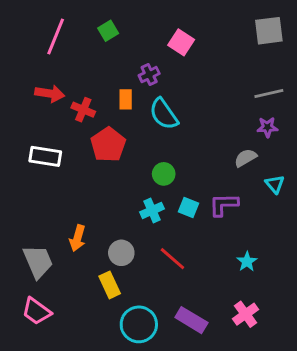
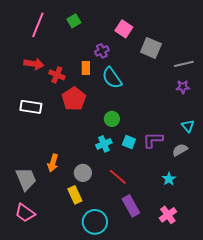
gray square: (269, 31) -> (151, 48), moved, turned 30
gray semicircle: (246, 158) -> (180, 150), moved
purple rectangle: (191, 320) -> (131, 206), moved, turned 30

